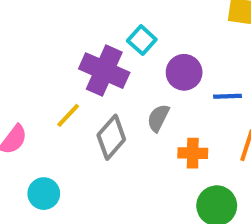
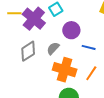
yellow line: (68, 115) -> (14, 13), moved, turned 32
orange cross: (193, 153) -> (65, 70), size x1.6

